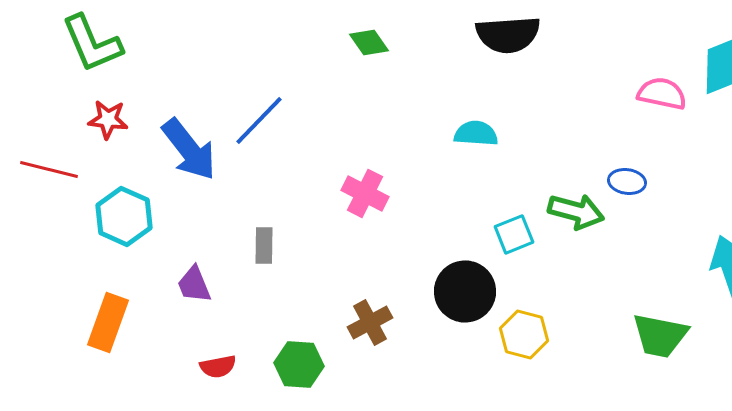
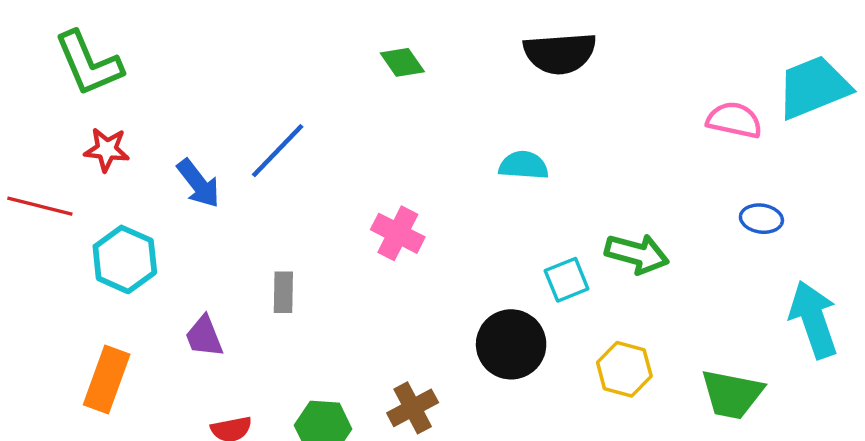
blue arrow: (189, 149) -> (198, 184), size x0.7
blue ellipse: (627, 181) -> (761, 219), moved
brown cross: (370, 322) -> (413, 408), moved
yellow hexagon: (524, 334) -> (624, 369), moved

